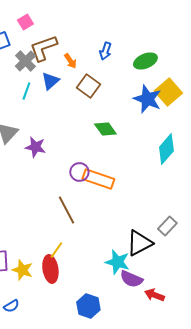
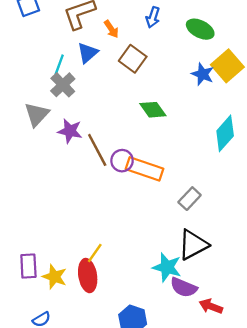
gray cross: (25, 61) -> (63, 85), moved
green ellipse: (145, 61) -> (200, 29), turned 50
blue star: (147, 99) -> (203, 74), size x0.7
brown line: (66, 210) -> (97, 150), moved
gray rectangle: (167, 226) -> (190, 199), moved

